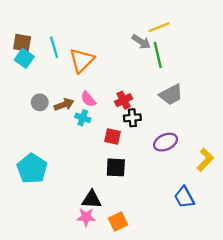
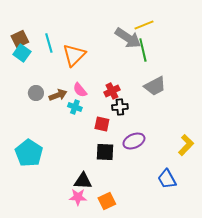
gray arrow: (141, 42) -> (128, 38), size x1.5
brown square: (22, 43) -> (20, 39), turned -36
purple ellipse: (166, 142) -> (134, 141), moved

